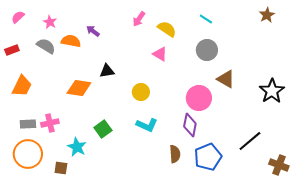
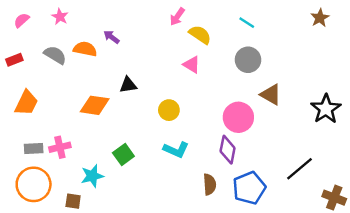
pink arrow: (139, 19) -> (177, 17), moved
pink star: (50, 22) -> (60, 17), moved
cyan star: (77, 147) -> (92, 176), turned 30

